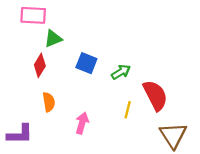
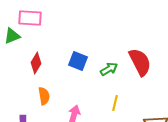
green triangle: (53, 39) -> (12, 36), moved
red semicircle: (155, 95) -> (140, 62), moved

